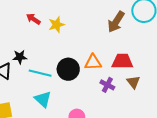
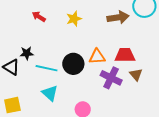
brown arrow: (116, 22) -> (118, 17), turned -130
yellow star: (56, 25) -> (74, 19), moved
purple cross: (107, 85) -> (111, 78), size x1.5

